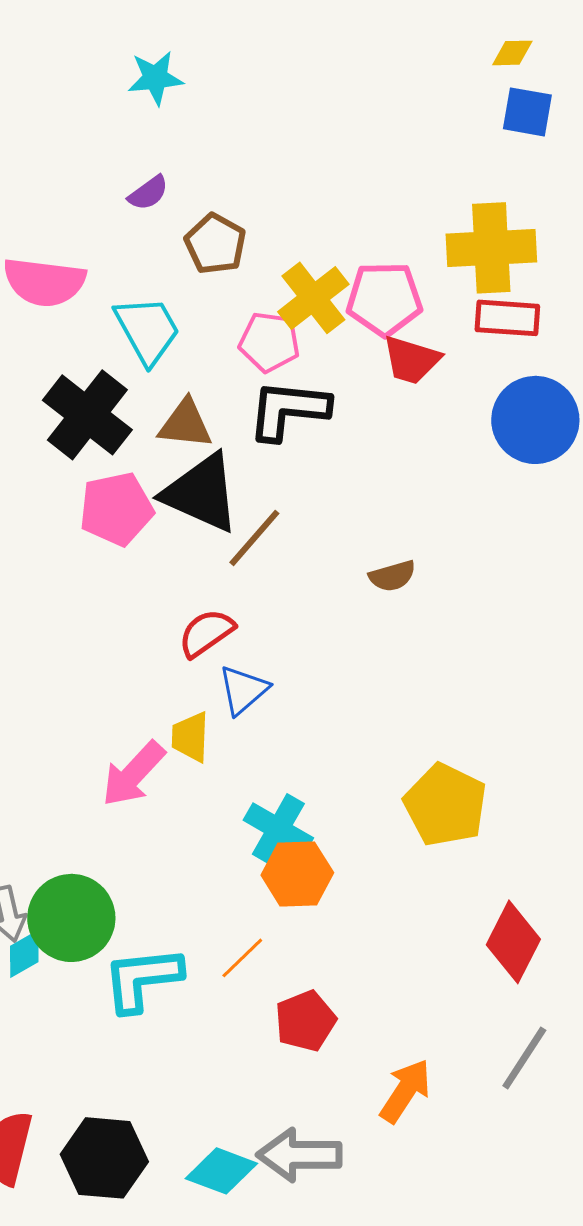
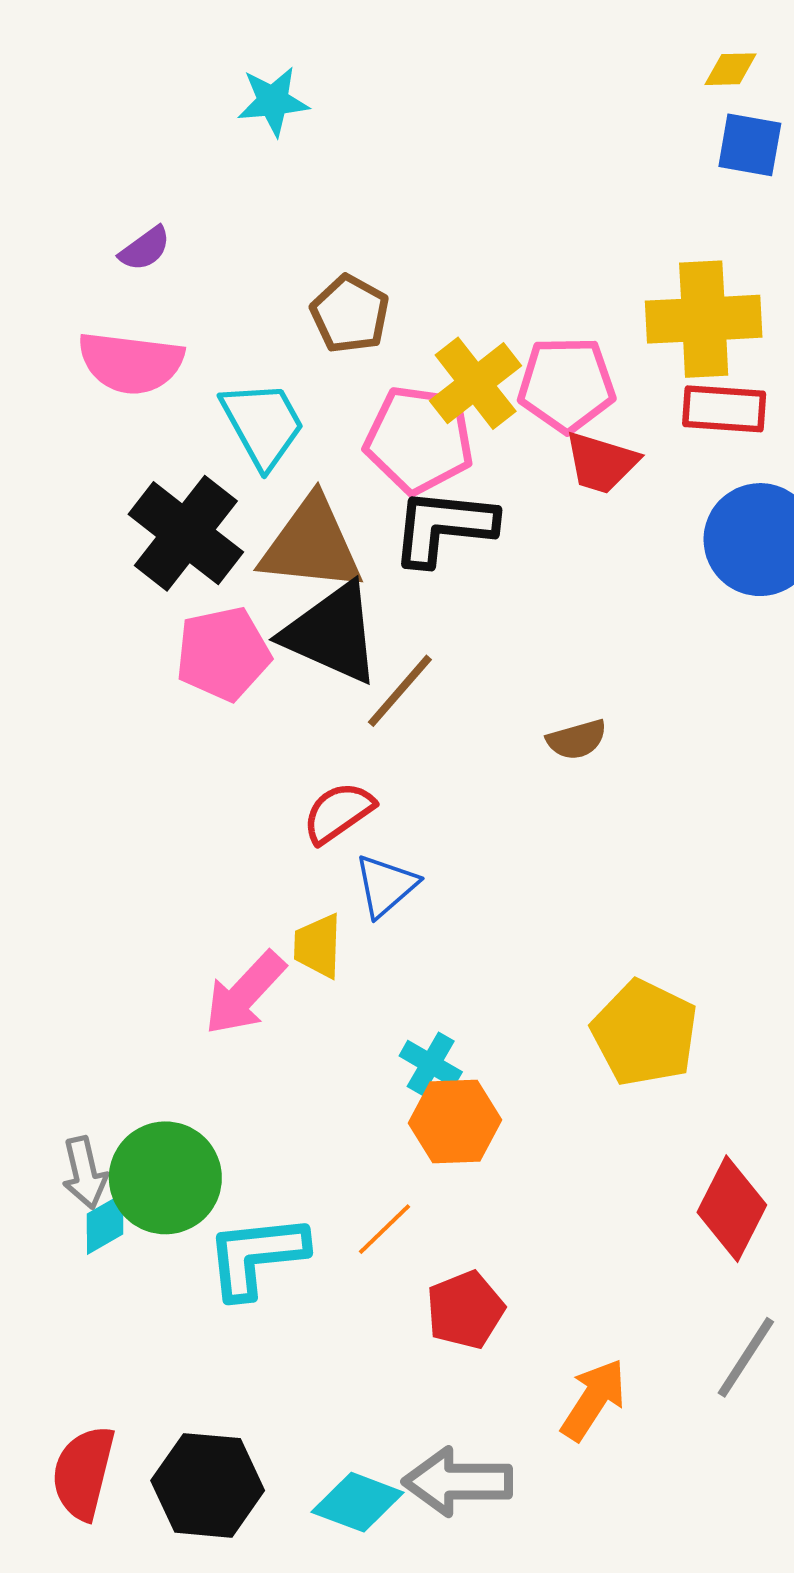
purple semicircle: (148, 193) -> (145, 249), moved
pink pentagon: (269, 342) -> (419, 440), size x1.4
brown triangle: (185, 424) -> (311, 545), size x1.5
cyan cross: (278, 829) -> (431, 1064), size x0.7

